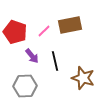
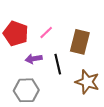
brown rectangle: (70, 25) -> (80, 42), moved, turned -65
purple arrow: (32, 56) -> (34, 59), turned 119

